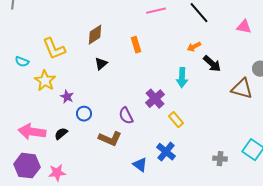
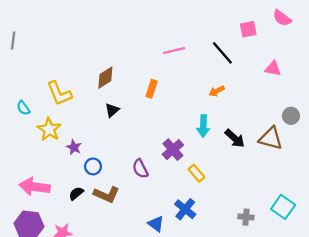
orange rectangle: (136, 45) -> (152, 89), turned 35
cyan semicircle: (22, 62) -> (23, 108), turned 32
black arrow: (212, 64) -> (235, 138), moved
black semicircle: (61, 134) -> (76, 193), moved
brown L-shape: (110, 139) -> (107, 195), moved

